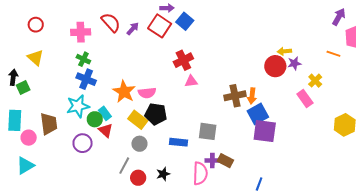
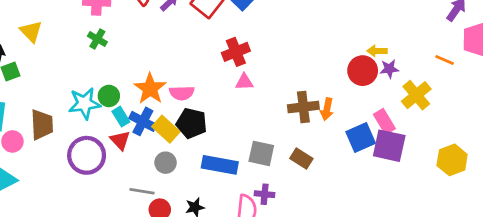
blue cross: (86, 79) -> (143, 121), moved
yellow cross: (315, 81) -> (416, 95), size x1.5
pink rectangle: (305, 98) -> (384, 122), moved
blue square: (258, 114) -> (361, 137), moved
green circle: (95, 119) -> (109, 96), moved
purple square: (265, 131) -> (389, 146), moved
blue rectangle: (179, 142) -> (220, 165), size x1.4
purple circle: (83, 143) -> (87, 155), size x1.4
brown rectangle: (225, 161) -> (301, 158), moved
gray line: (124, 166) -> (142, 191), turned 66

